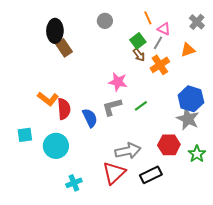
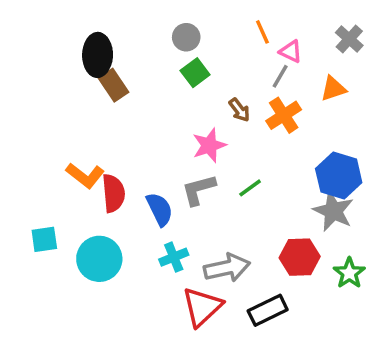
green square: (138, 41) -> (195, 73), moved
brown arrow: (139, 55) -> (239, 110), moved
pink star: (118, 82) -> (209, 145), turned -30
cyan cross: (74, 183) -> (174, 257), moved

